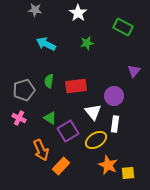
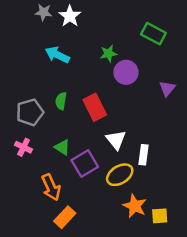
white star: (78, 13) -> (70, 16), moved
red rectangle: (76, 86) -> (95, 107), turned 70
purple circle: (114, 96) -> (126, 72), moved
orange rectangle: (61, 166) -> (65, 217), moved

